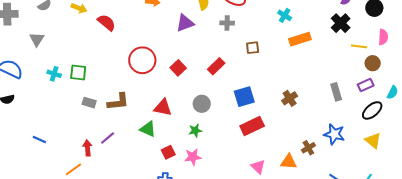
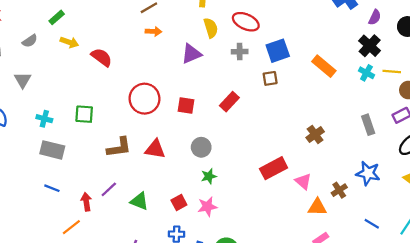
cyan cross: (285, 15) -> (366, 73), moved
orange rectangle: (300, 39) -> (324, 66), turned 60
red square: (178, 68) -> (186, 105), turned -35
green square: (78, 72) -> (84, 114), moved
blue square: (244, 97) -> (278, 51), moved
gray rectangle: (89, 103) -> (52, 150), moved, size x1.5
gray circle: (202, 104) -> (201, 147), moved
red triangle: (163, 108) -> (155, 149), moved
green triangle: (148, 129) -> (139, 201), moved
blue line: (39, 139) -> (52, 188), moved
pink triangle: (258, 167) -> (303, 181), moved

